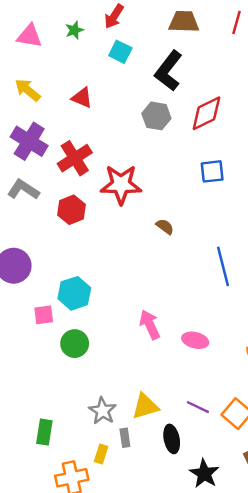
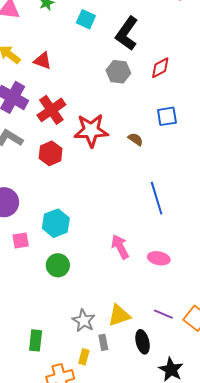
red triangle: (82, 98) -> (43, 61), moved
red diamond: (206, 113) -> (160, 68), size x0.7
brown semicircle: (165, 227) -> (135, 139), moved
blue line: (223, 266) -> (157, 198), moved
pink square: (44, 315) -> (21, 241), moved

